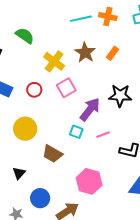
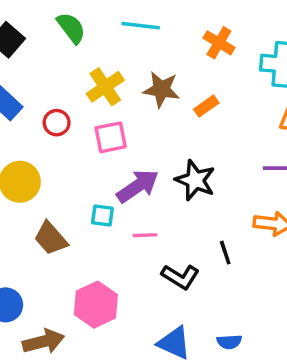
cyan line: (81, 19) -> (141, 26), moved
brown star: (85, 52) -> (161, 89), turned 30
cyan square: (76, 132) -> (102, 215), turned -32

